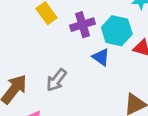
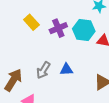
blue triangle: (101, 57) -> (66, 69), moved, turned -32

